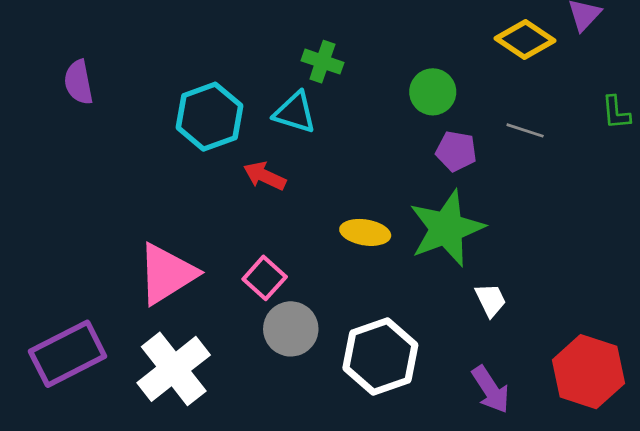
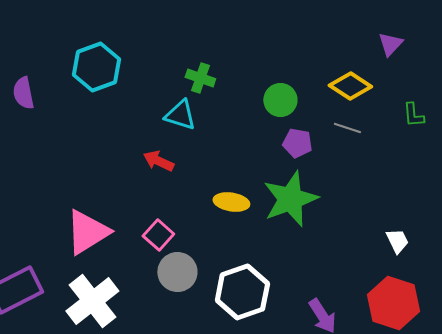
yellow diamond: (525, 40) -> (350, 86), moved
cyan hexagon: (209, 117) -> (96, 67), moved
white trapezoid: (491, 300) -> (397, 241), moved

